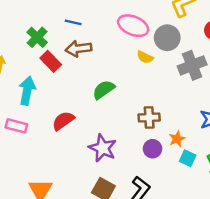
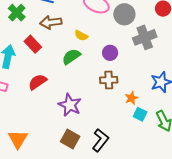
yellow semicircle: (145, 57) -> (81, 36), moved
red rectangle: (51, 61) -> (33, 44), moved
purple circle: (153, 149) -> (110, 53), moved

